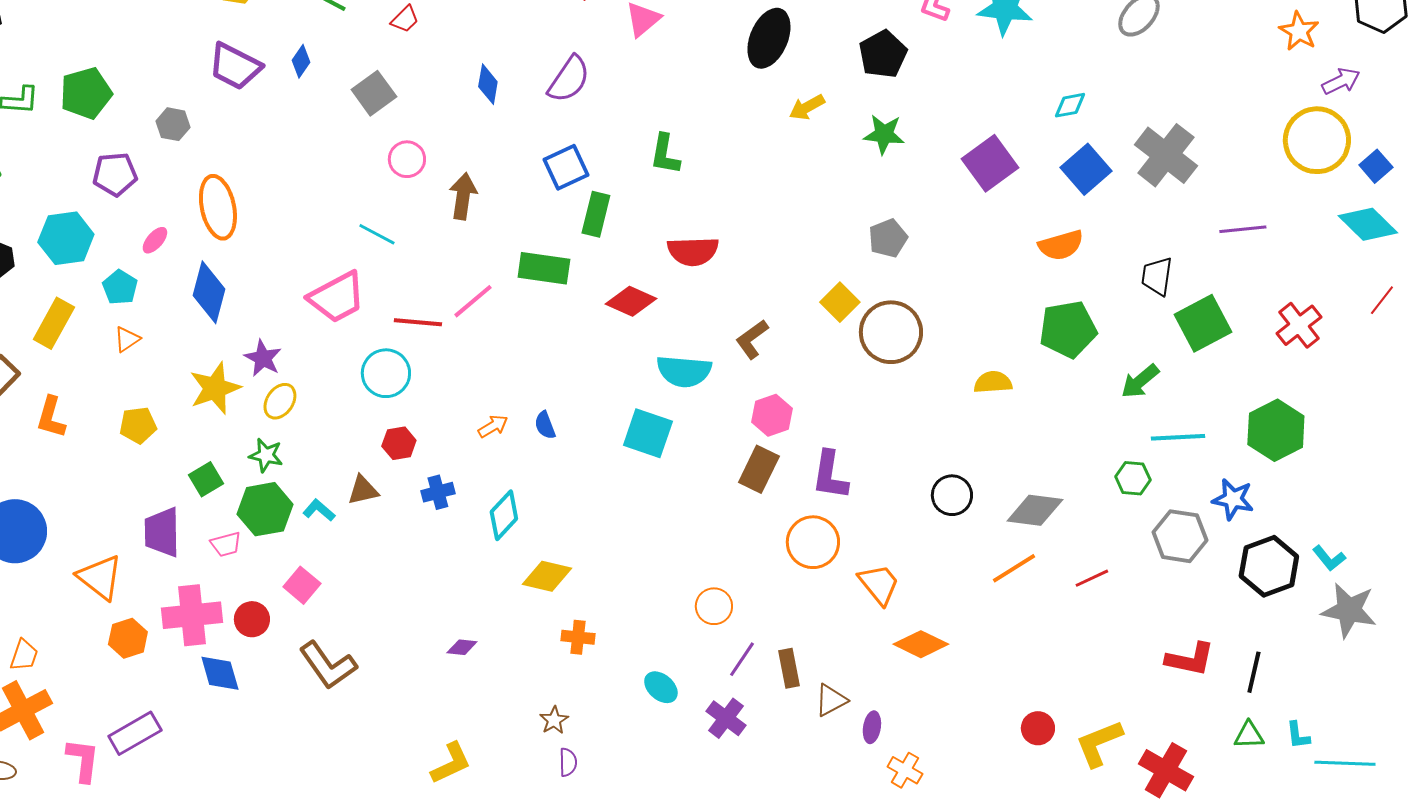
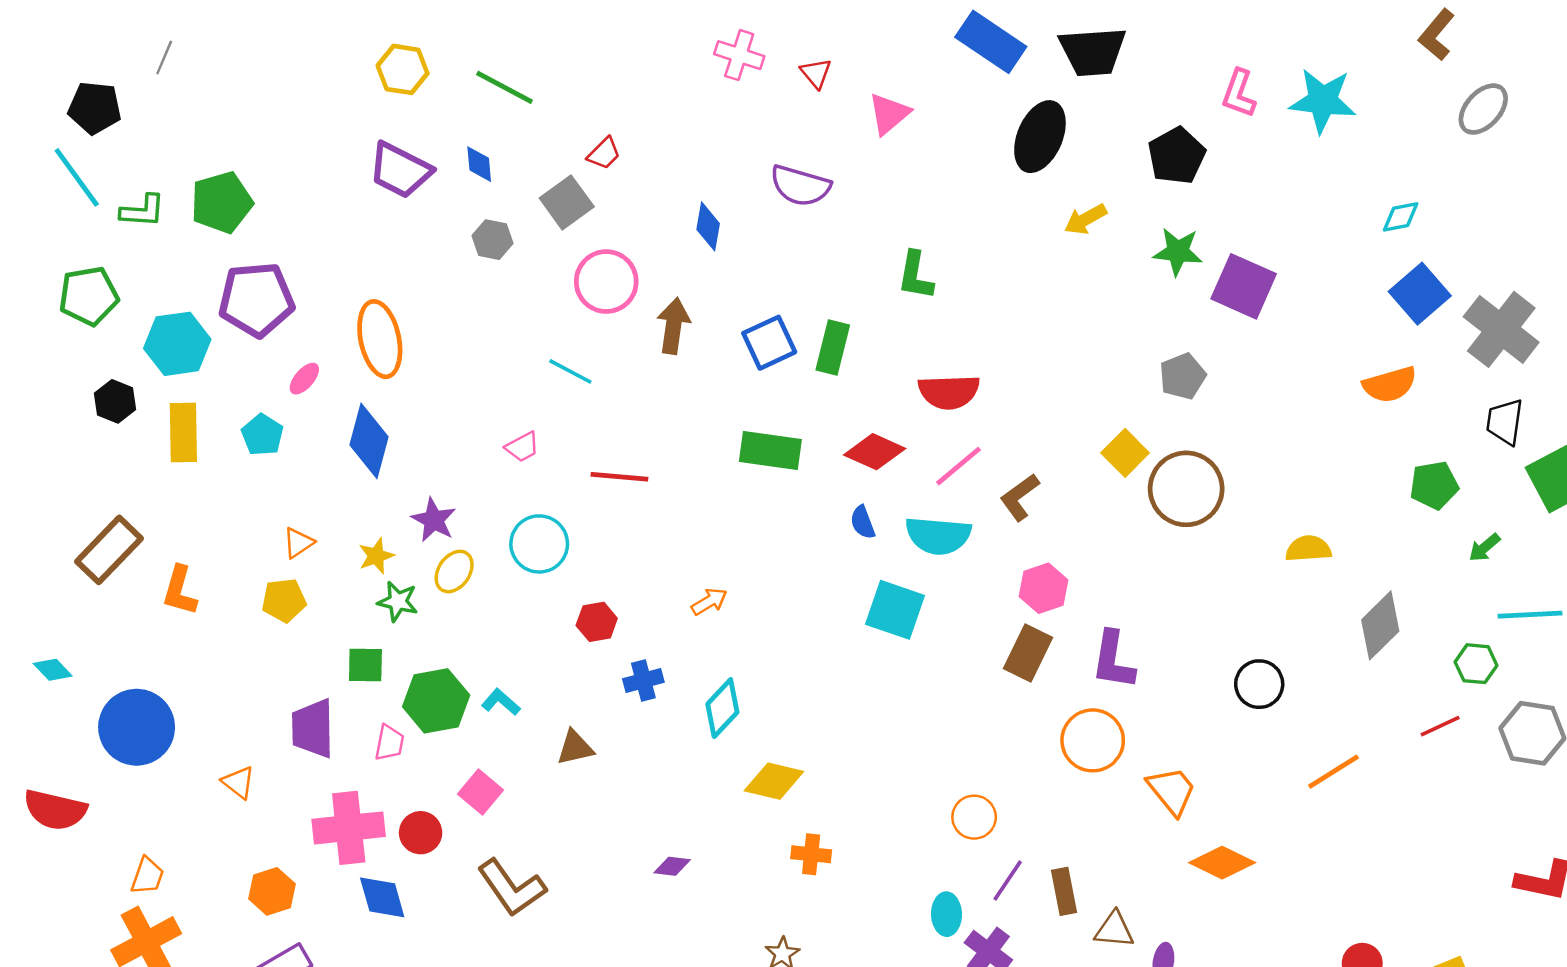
red trapezoid: (405, 19) -> (604, 153), moved
blue diamond: (301, 61) -> (479, 164), turned -40
purple semicircle: (569, 79) -> (800, 186), turned 72
blue diamond: (488, 84) -> (708, 226), moved
gray hexagon: (173, 124) -> (492, 240), moved
gray cross: (1166, 155) -> (1501, 329), moved
pink circle: (407, 159) -> (606, 282), size x1.4
purple square: (990, 163) -> (1244, 286), moved, turned -30
blue square: (566, 167) -> (769, 343), moved
purple pentagon: (115, 174) -> (256, 300), size x1.4
cyan hexagon: (66, 238) -> (177, 344), moved
green rectangle: (544, 268) -> (770, 450), moved
pink trapezoid: (337, 297) -> (522, 447), size x0.5
pink line: (473, 301) -> (958, 466), moved
yellow rectangle: (54, 323) -> (183, 433), moved, turned -30
green pentagon: (1068, 329) -> (1434, 485), moved, size x0.7
orange triangle: (127, 339) -> (298, 543), moved
cyan circle: (386, 373) -> (539, 544), moved
green arrow: (1140, 381) -> (1484, 548), size x0.7
yellow star: (215, 388) -> (376, 556), size x0.6
blue semicircle: (545, 425) -> (863, 522), moved
green star: (266, 455) -> (398, 601), moved
green square: (206, 479) -> (365, 665), turned 32
brown triangle: (363, 490) -> (575, 748), moved
gray diamond: (1035, 510) -> (1380, 625), moved, turned -52
pink trapezoid: (226, 544) -> (389, 743), turned -64
orange triangle: (100, 577) -> (238, 782), size x0.6
red line: (1092, 578) -> (1440, 726), moved
orange hexagon: (128, 638) -> (272, 891), moved
cyan ellipse: (661, 687) -> (947, 914), moved, turned 48
brown triangle: (831, 700) -> (1114, 930), turned 33

